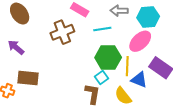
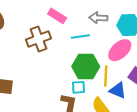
cyan square: (102, 78) -> (79, 87), turned 32

